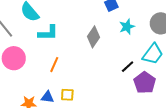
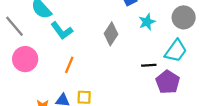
cyan L-shape: (48, 33) -> (62, 31), turned 55
black line: (128, 67) -> (149, 65), turned 40

